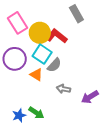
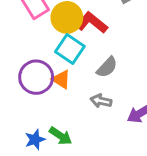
purple circle: (15, 59) -> (36, 77), moved
gray semicircle: (54, 65) -> (107, 67), moved

